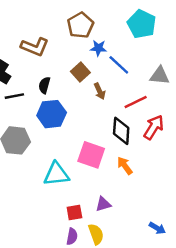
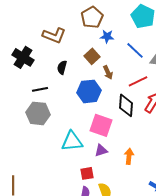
blue line: (119, 65) -> (135, 50), moved
black line: (14, 96) -> (40, 89), moved
blue hexagon: (52, 114) -> (89, 91), moved
orange arrow: (125, 166) -> (129, 156), moved, turned 42
purple triangle: (103, 204) -> (101, 150), moved

